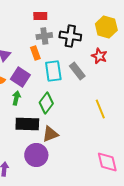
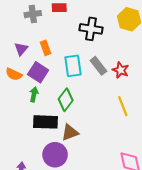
gray cross: (44, 36) -> (33, 14), moved
orange rectangle: (35, 53) -> (45, 48), moved
red star: (99, 56) -> (121, 70), moved

